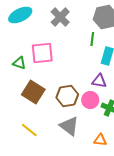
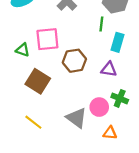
brown hexagon: (67, 96) -> (74, 61), moved
pink circle: (90, 100) -> (99, 107), moved

